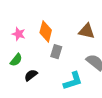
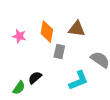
brown triangle: (87, 31) -> (77, 29), moved
green semicircle: (16, 60) -> (19, 88), moved

